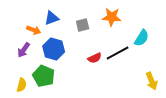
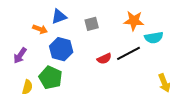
orange star: (112, 17) -> (134, 21), moved
cyan semicircle: (142, 38) -> (154, 38), turned 48
purple arrow: (24, 50) -> (20, 55), moved

